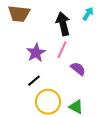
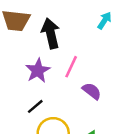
black arrow: (63, 24) -> (51, 33), moved

